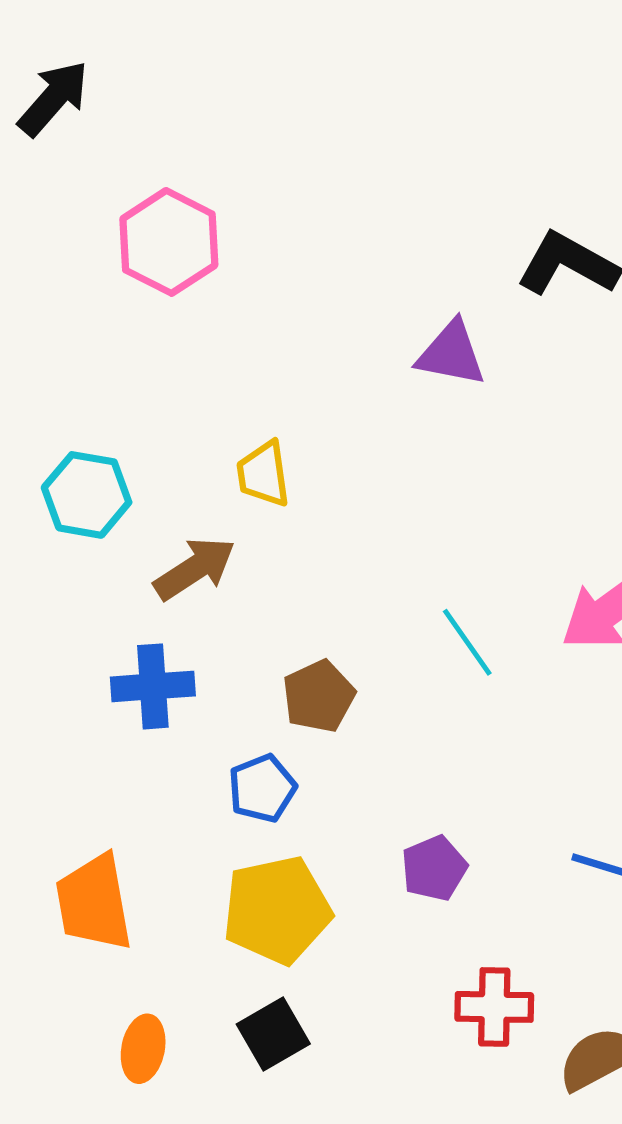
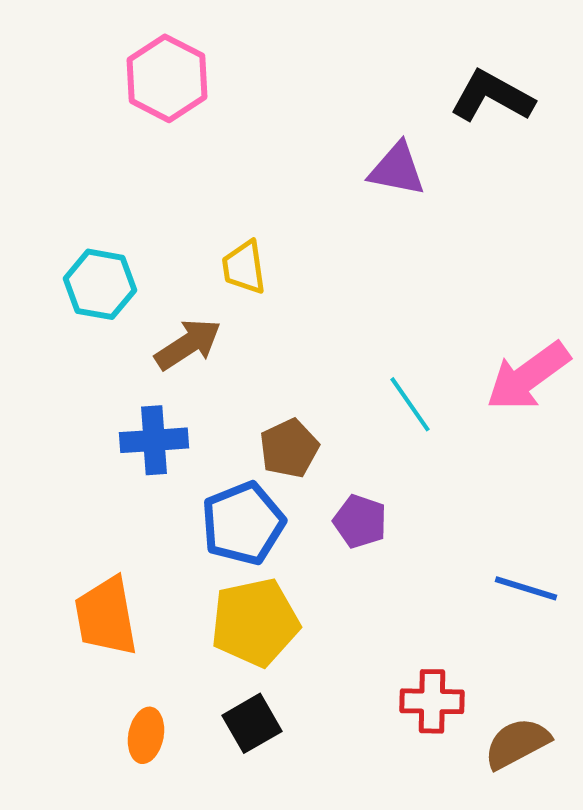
blue pentagon: (262, 788) -> (243, 523), size x1.5
purple pentagon: (434, 868) -> (360, 521), moved, turned -30

